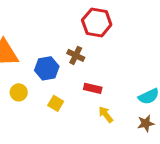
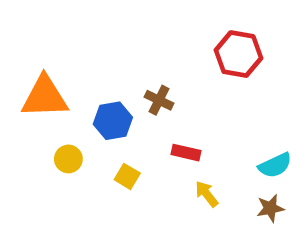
red hexagon: (97, 22) -> (238, 54), moved

